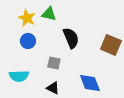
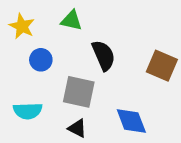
yellow star: (27, 18) -> (22, 26), moved
gray square: (54, 63) -> (79, 92), size x1.6

